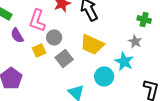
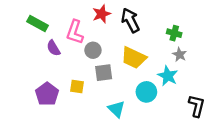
green cross: (144, 19) -> (174, 33), moved
yellow square: (39, 50) -> (77, 87), moved, turned 32
gray square: (64, 58) -> (104, 73), turned 30

